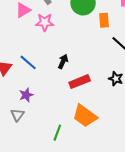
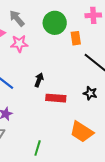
red rectangle: (80, 82) -> (56, 98), turned 30
orange trapezoid: (85, 116) -> (82, 132), moved

